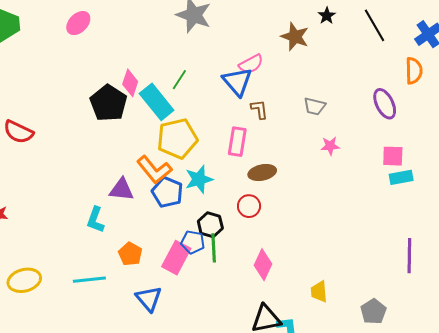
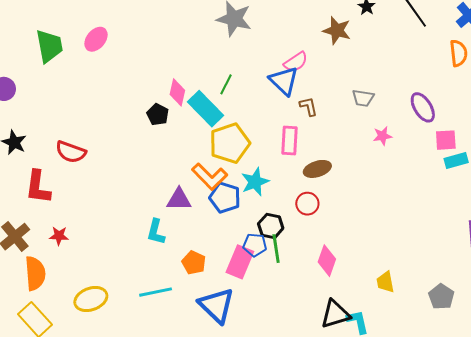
pink ellipse: (78, 23) -> (96, 39), moved
black pentagon: (109, 103) -> (158, 115), size x0.6
purple ellipse: (385, 104) -> (423, 107), moved
blue triangle: (149, 299) -> (216, 305), size x1.4

